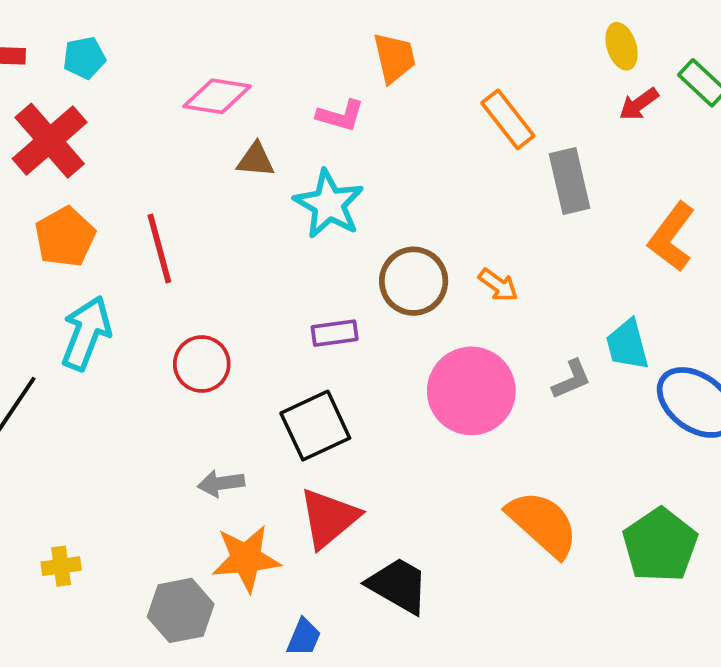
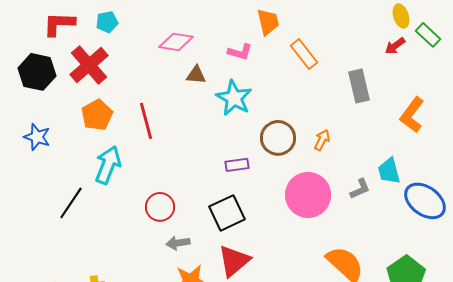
yellow ellipse: (622, 46) -> (401, 16), moved
orange rectangle: (508, 119) -> (304, 54), moved
orange arrow: (498, 285) -> (322, 140), turned -100
red circle: (202, 364) -> (160, 207), moved

